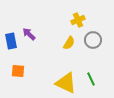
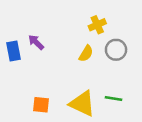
orange square: (18, 71) -> (41, 105), moved
green line: (91, 79) -> (114, 98), turned -56

